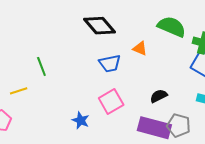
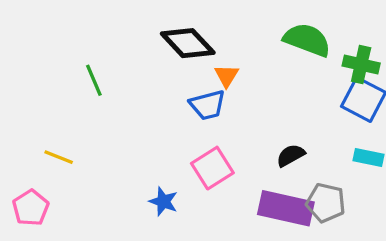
orange triangle: (140, 48) -> (227, 76), moved, turned 42
green line: (41, 66) -> (94, 80), moved
yellow line: (19, 91) -> (59, 157), turned 42

